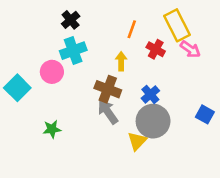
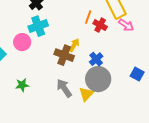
orange line: (132, 29) -> (88, 17), moved
yellow arrow: (121, 61) -> (74, 45), moved, turned 32
gray arrow: (108, 112) -> (64, 88), moved

